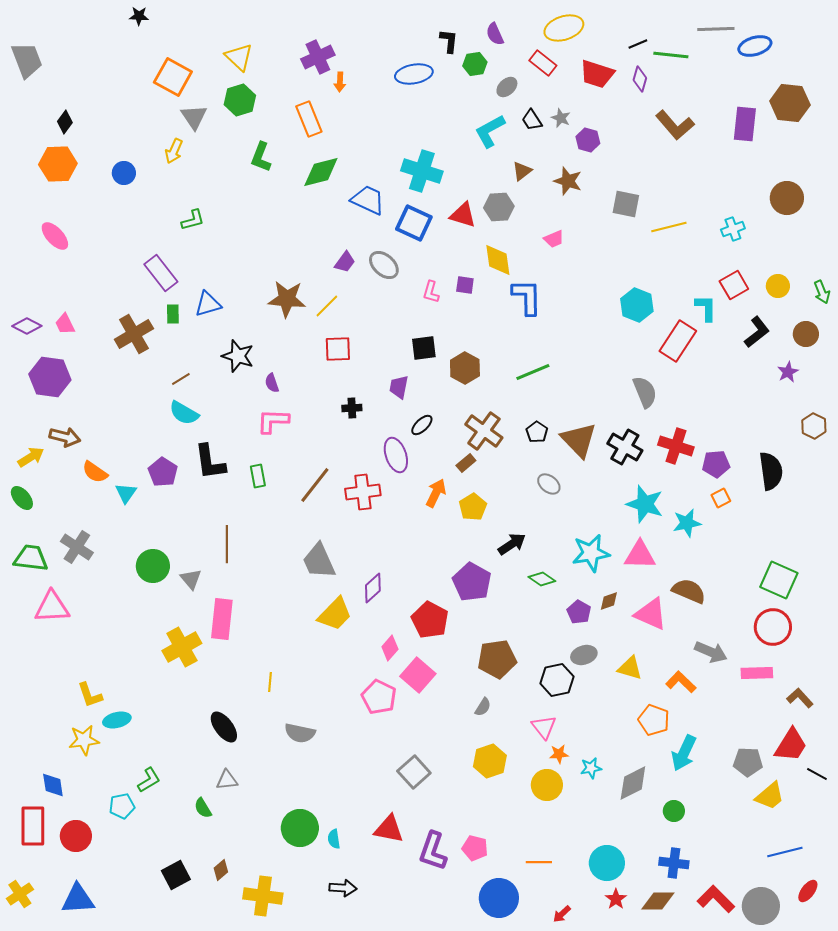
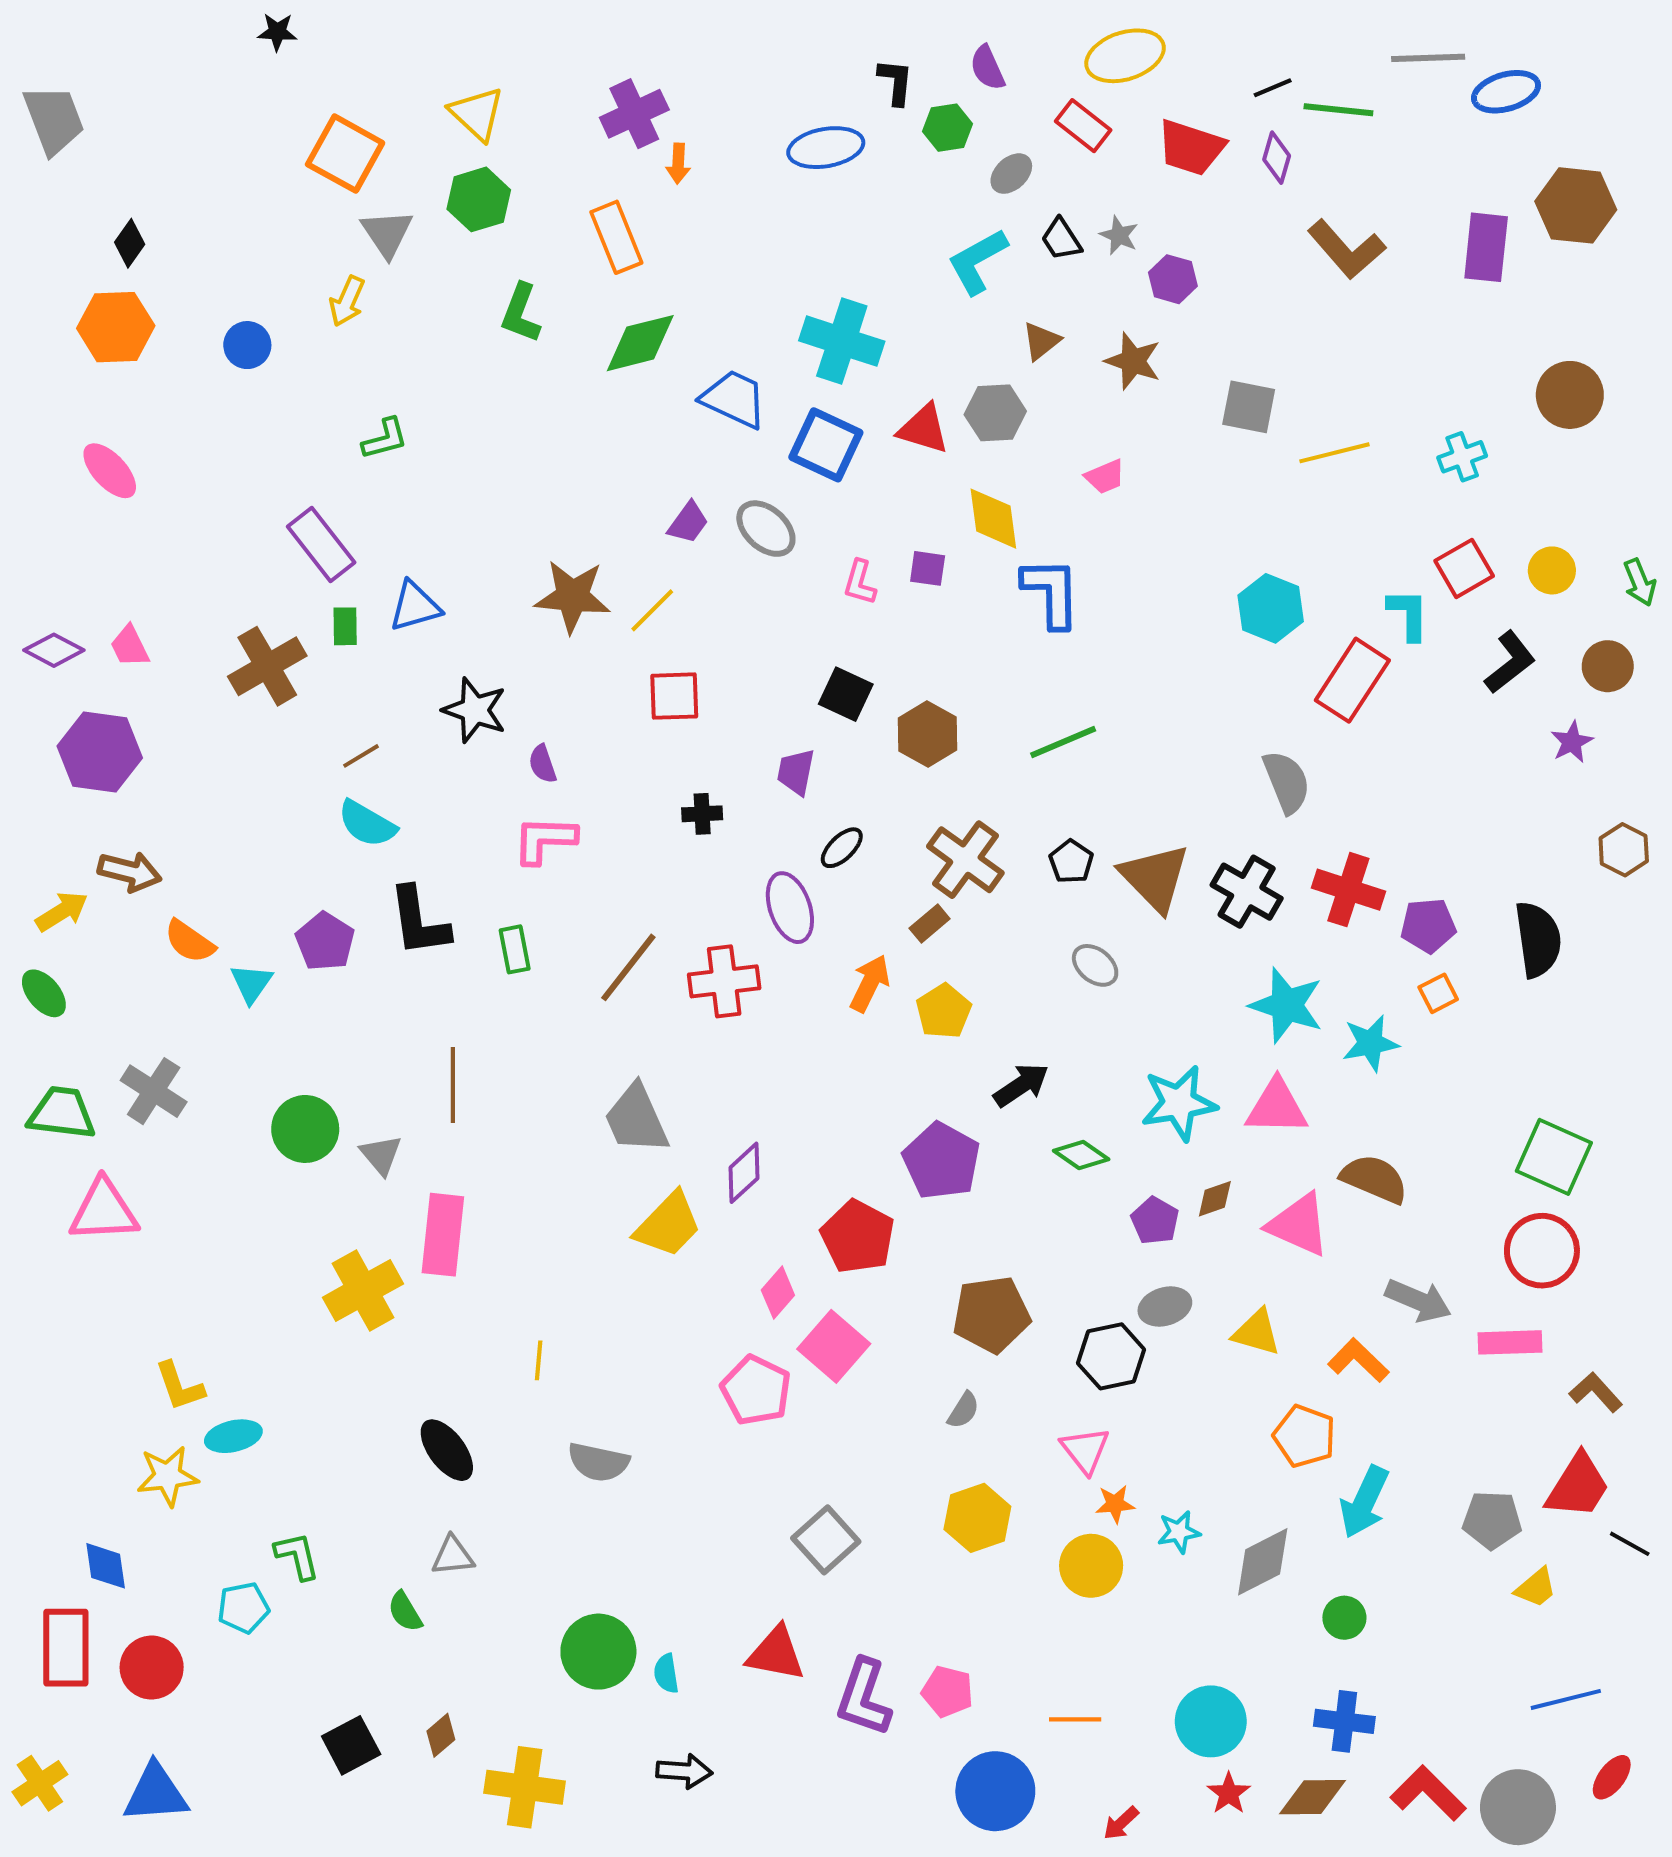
black square: (424, 348) -> (846, 694), turned 32
green L-shape: (149, 780) -> (297, 1556), turned -72
yellow trapezoid: (770, 796) -> (1536, 1588), size x0.7

